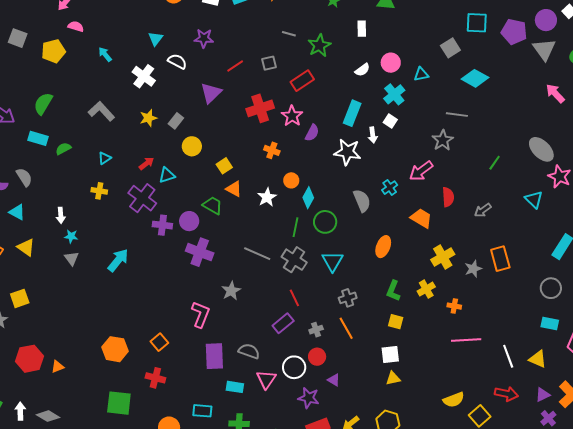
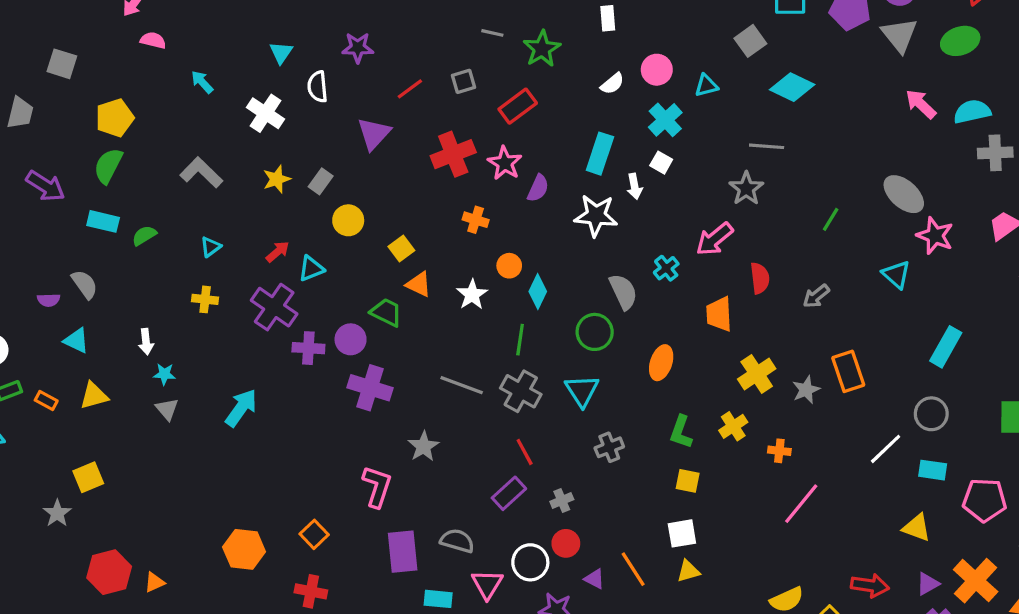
yellow pentagon: (53, 51) -> (115, 118), moved
white semicircle: (177, 61) -> (318, 87), turned -120
orange trapezoid: (421, 218) -> (719, 314), turned -120
green circle: (325, 222) -> (595, 332), moved
yellow triangle: (26, 247) -> (94, 396), turned -48
orange line: (346, 328) -> (633, 569), moved
pink line: (466, 340) -> (801, 504), turned -44
white line: (508, 356) -> (886, 449), moved, turned 70

